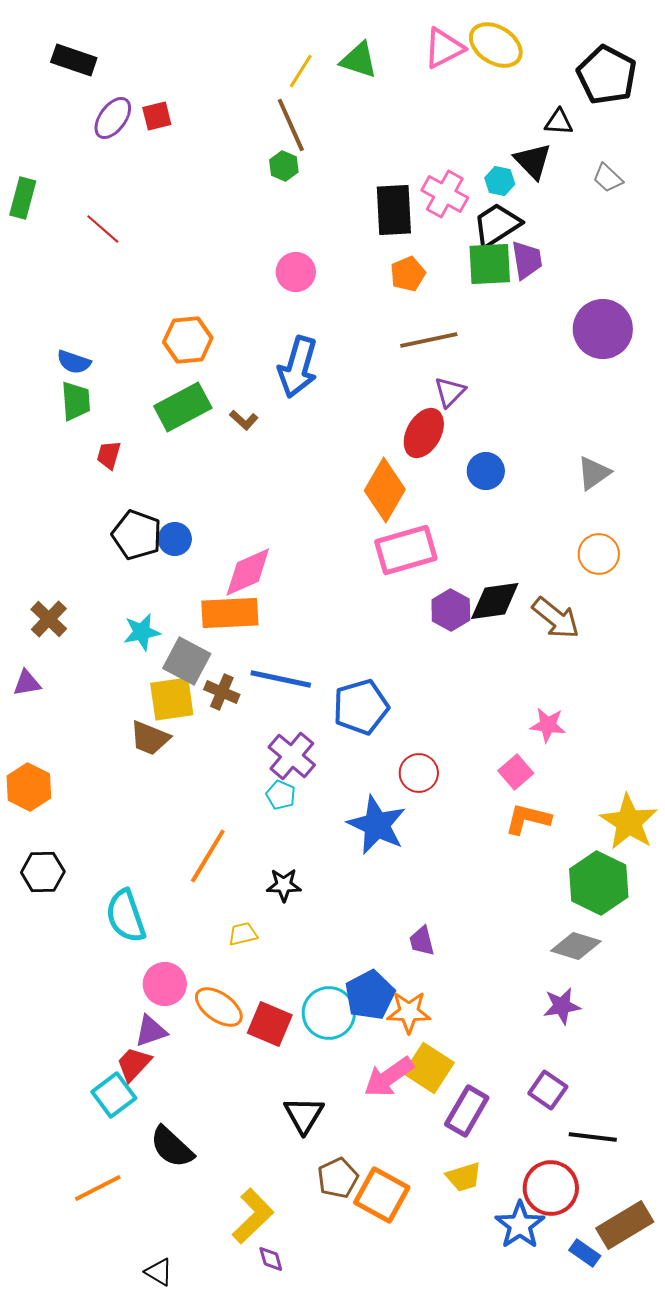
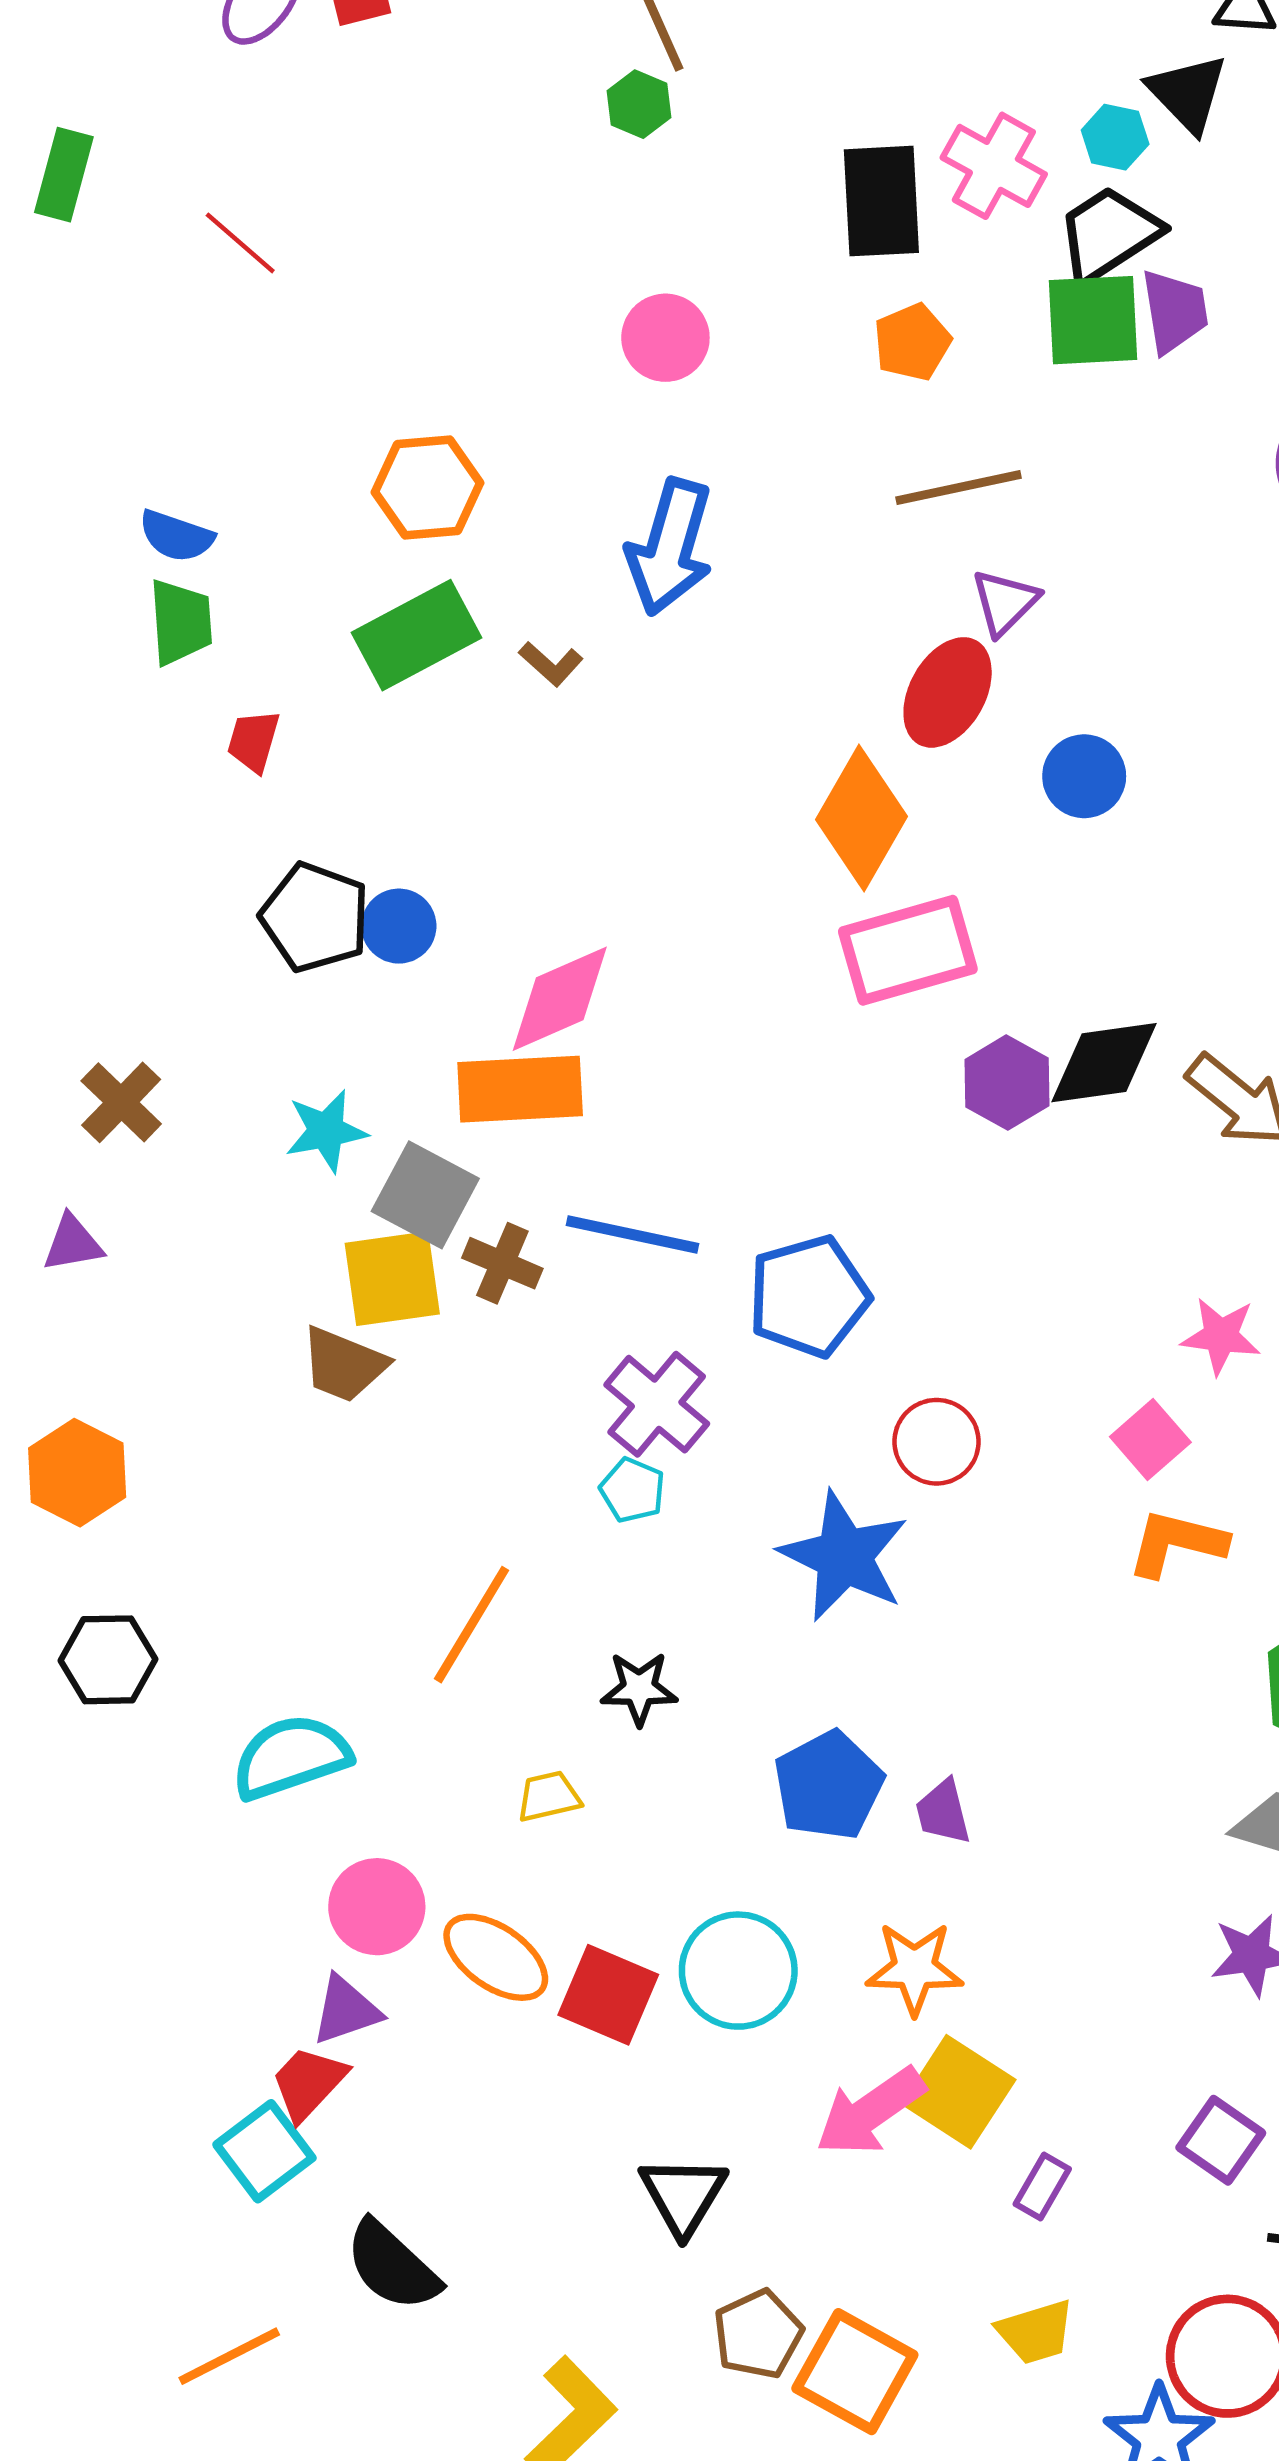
cyan semicircle: (126, 916) -> (291, 1757), turned 90
blue pentagon: (370, 995) -> (829, 1785), moved
purple rectangle: (467, 1111) -> (1042, 2187), size x0.6

